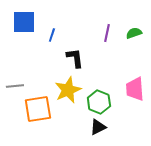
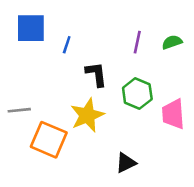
green hexagon: (99, 102) -> (137, 94), moved
orange square: (38, 109) -> (49, 140), turned 32

